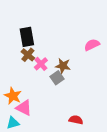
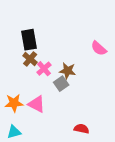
pink semicircle: (92, 45) -> (99, 48), turned -112
orange star: (13, 96) -> (14, 103), turned -30
pink triangle: (24, 108) -> (36, 104), moved

